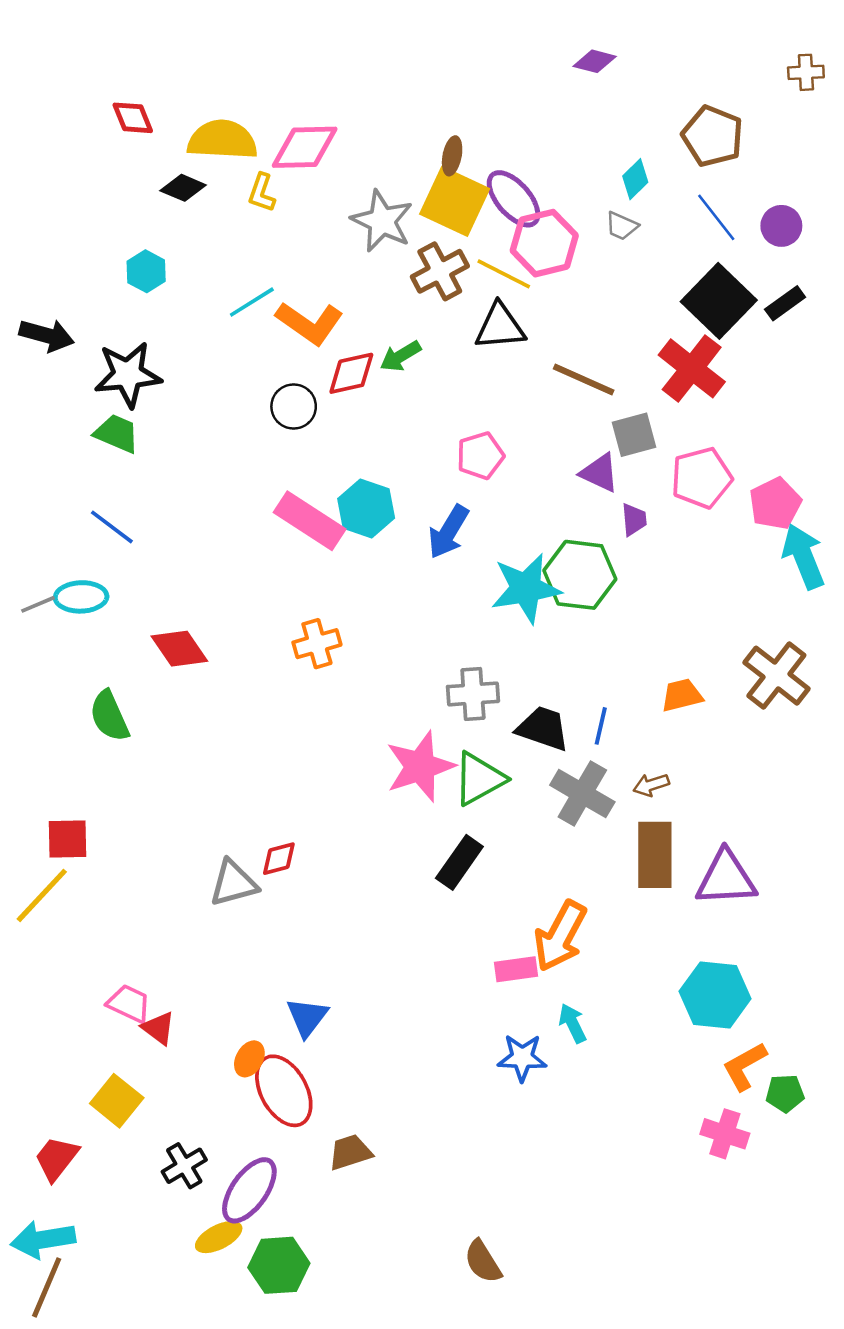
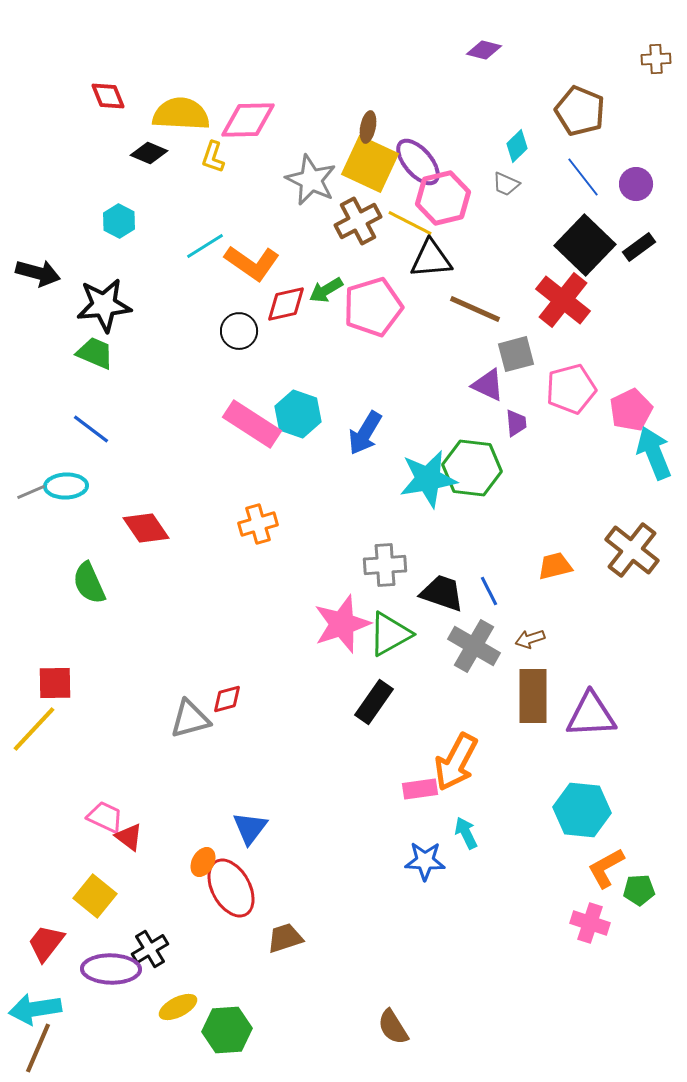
black triangle: (500, 327) -> (431, 259), moved
pink pentagon: (480, 456) -> (373, 307), moved, size x1.5
blue line: (601, 726) -> (489, 591), turned -40
purple ellipse: (249, 1190) -> (111, 969), moved, turned 56

